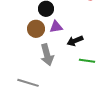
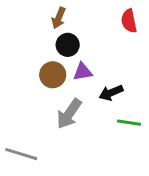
gray arrow: (47, 55) -> (69, 114), turned 50
gray line: (28, 83) -> (21, 154), moved

